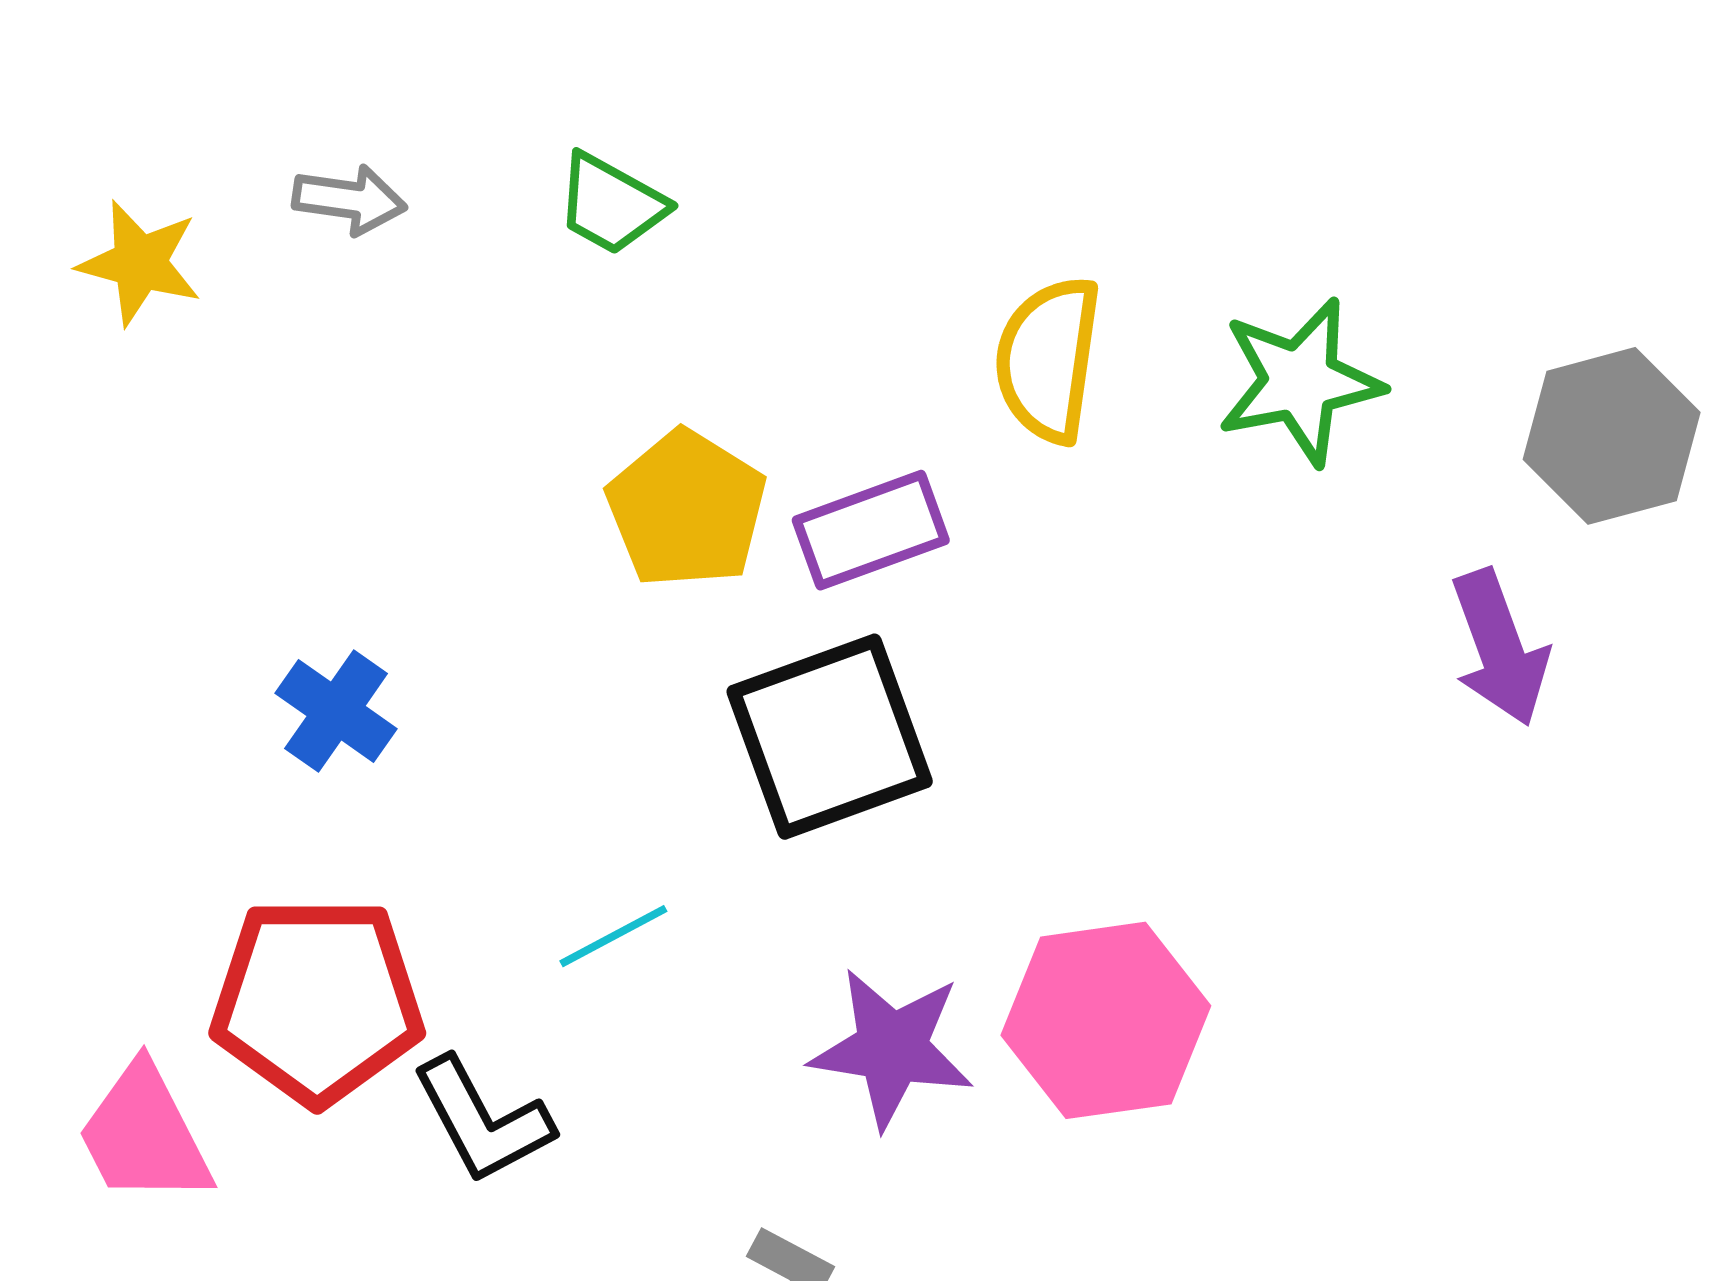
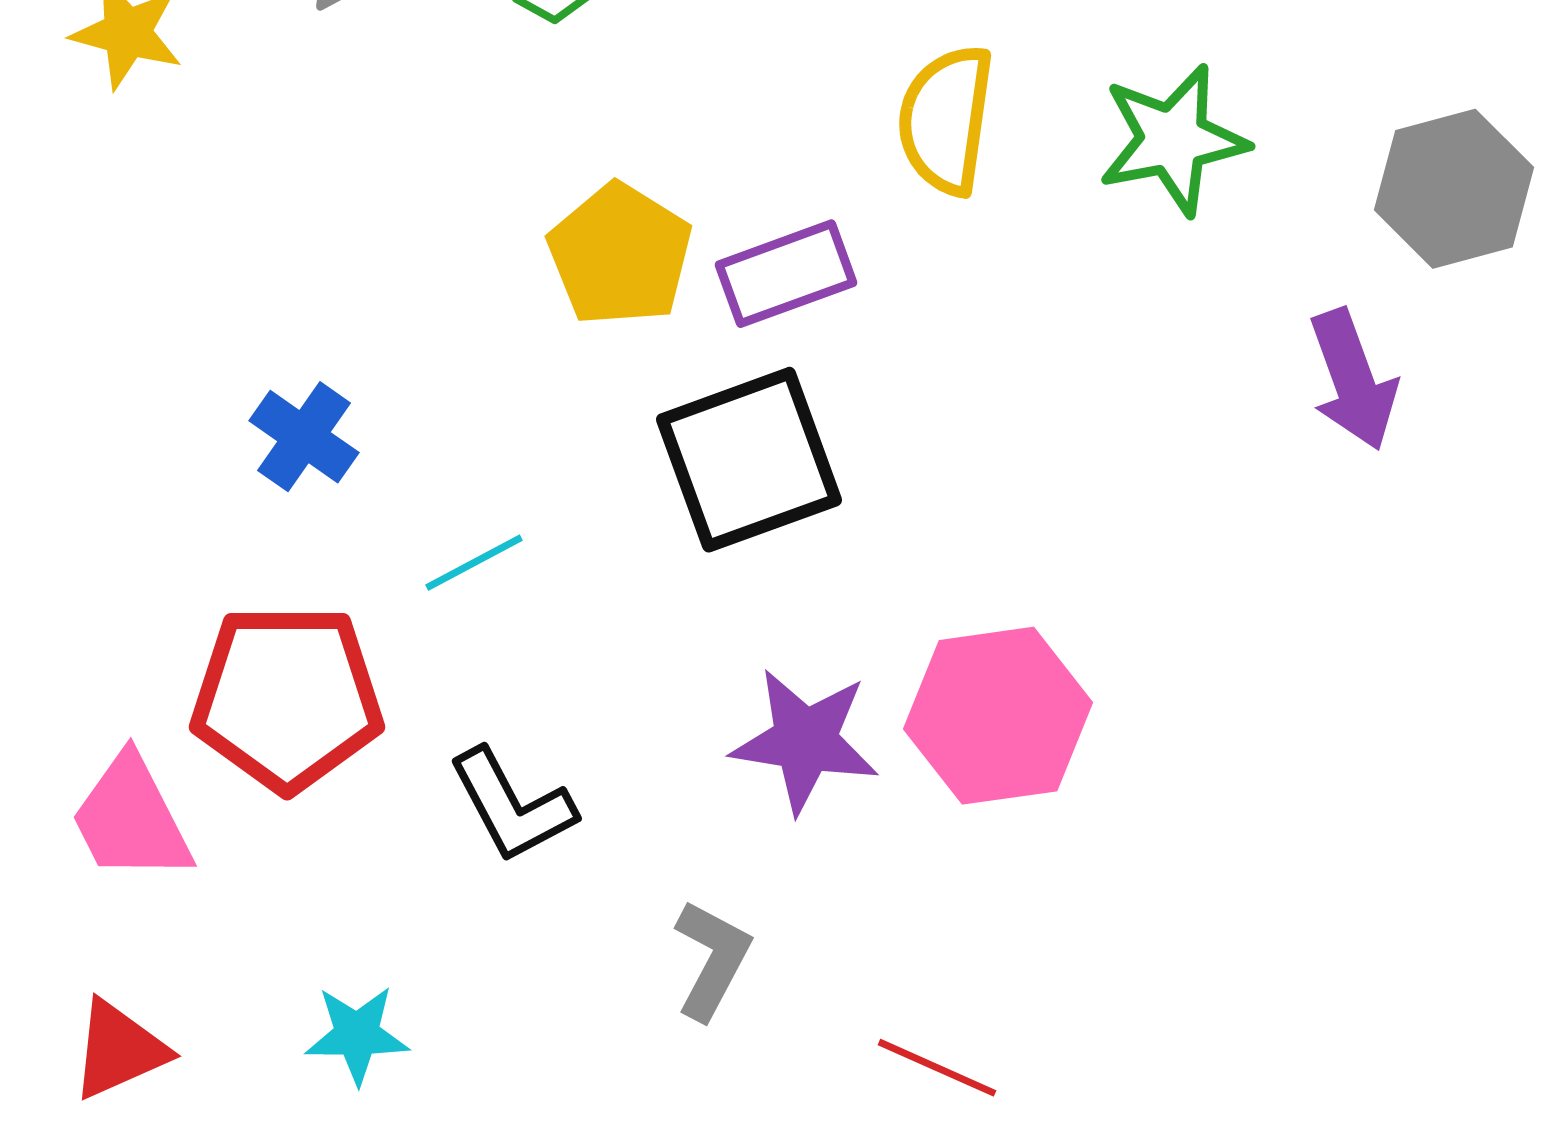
cyan line: (613, 936) -> (474, 563), moved
black L-shape: (482, 1120) -> (512, 806), moved

